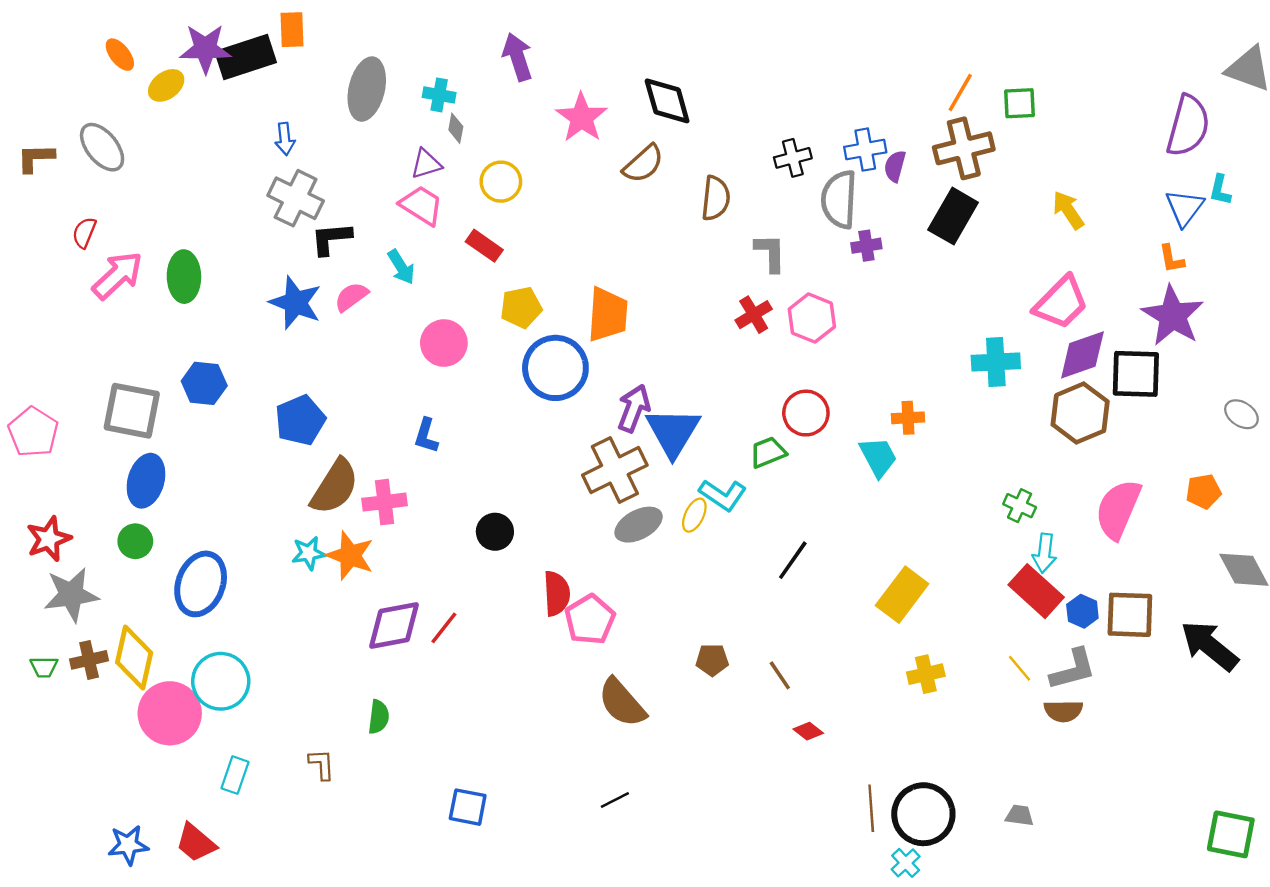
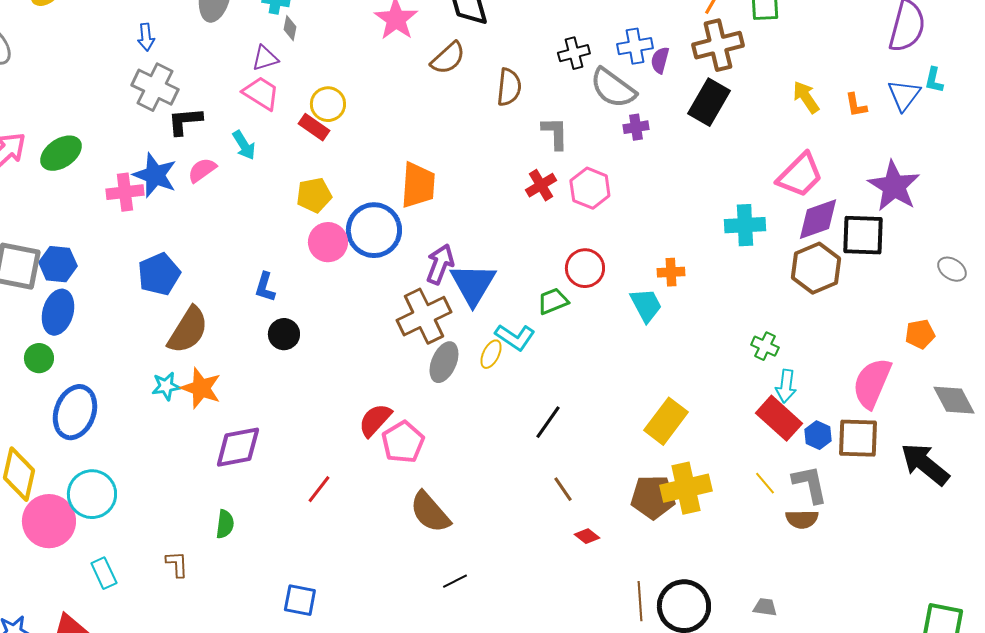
yellow circle: (501, 182) -> (328, 104), moved
gray semicircle: (839, 199) -> (613, 88), turned -57
orange L-shape: (1171, 259) -> (856, 105), moved
green ellipse: (184, 277) -> (61, 153), turned 57
yellow pentagon: (521, 307) -> (314, 195), moved
pink circle: (444, 343) -> (328, 242), moved
blue hexagon: (204, 383) -> (58, 264), moved
blue ellipse: (146, 481) -> (58, 312), moved
pink cross: (385, 502) -> (125, 192), moved
pink semicircle: (1118, 509) -> (872, 383), moved
gray ellipse: (639, 525) -> (444, 362), turned -39
black circle: (495, 532) -> (284, 334), moved
green circle: (135, 541) -> (39, 358), moved
black line: (793, 560) -> (548, 422), moved
red semicircle: (557, 593) -> (375, 420), turned -135
red line: (444, 628) -> (319, 489), moved
brown pentagon: (712, 660) -> (653, 497), moved, size x1.6
gray L-shape: (1073, 669) -> (810, 484), turned -87
yellow cross: (926, 674) -> (686, 488), size x1.6
cyan rectangle: (235, 775) -> (104, 573), turned -44
black line: (615, 800) -> (455, 581), moved

